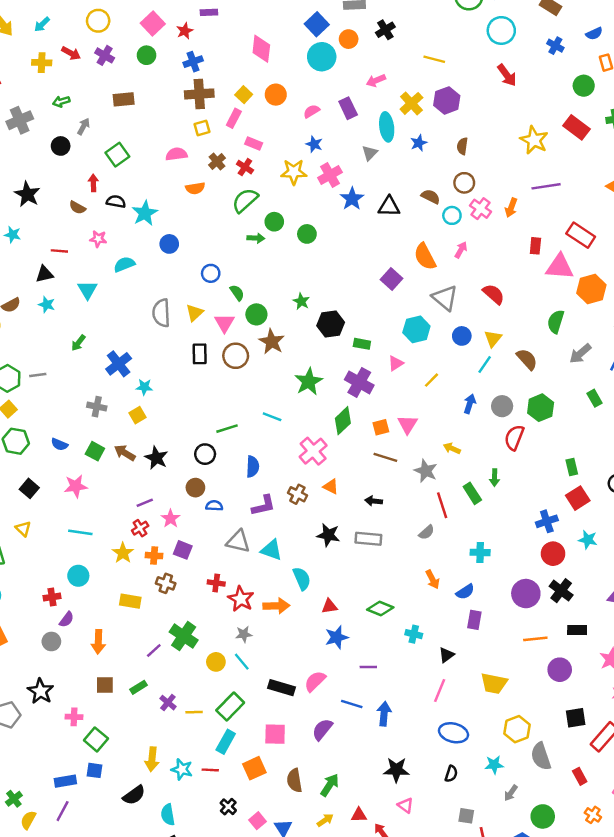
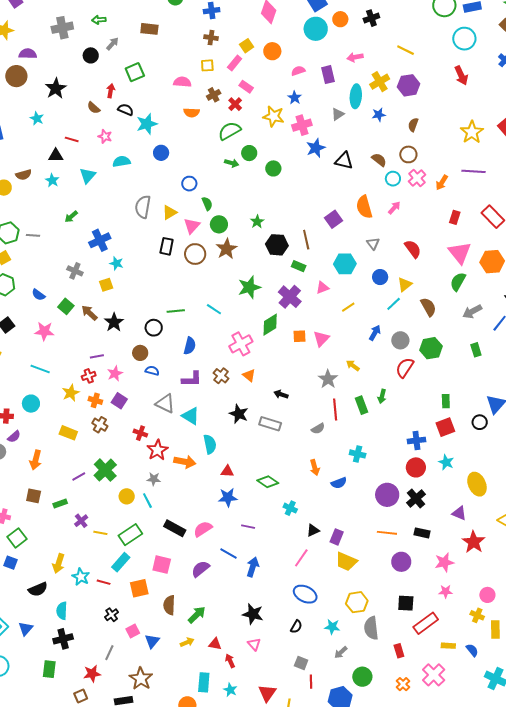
brown cross: (199, 94) -> (211, 38), size x0.6
pink triangle: (560, 267) -> (460, 253), moved, turned 35
gray triangle: (445, 298) -> (373, 244), size x0.6
brown line: (385, 457) -> (306, 240), moved, turned 48
purple rectangle: (474, 620) -> (337, 537), moved

